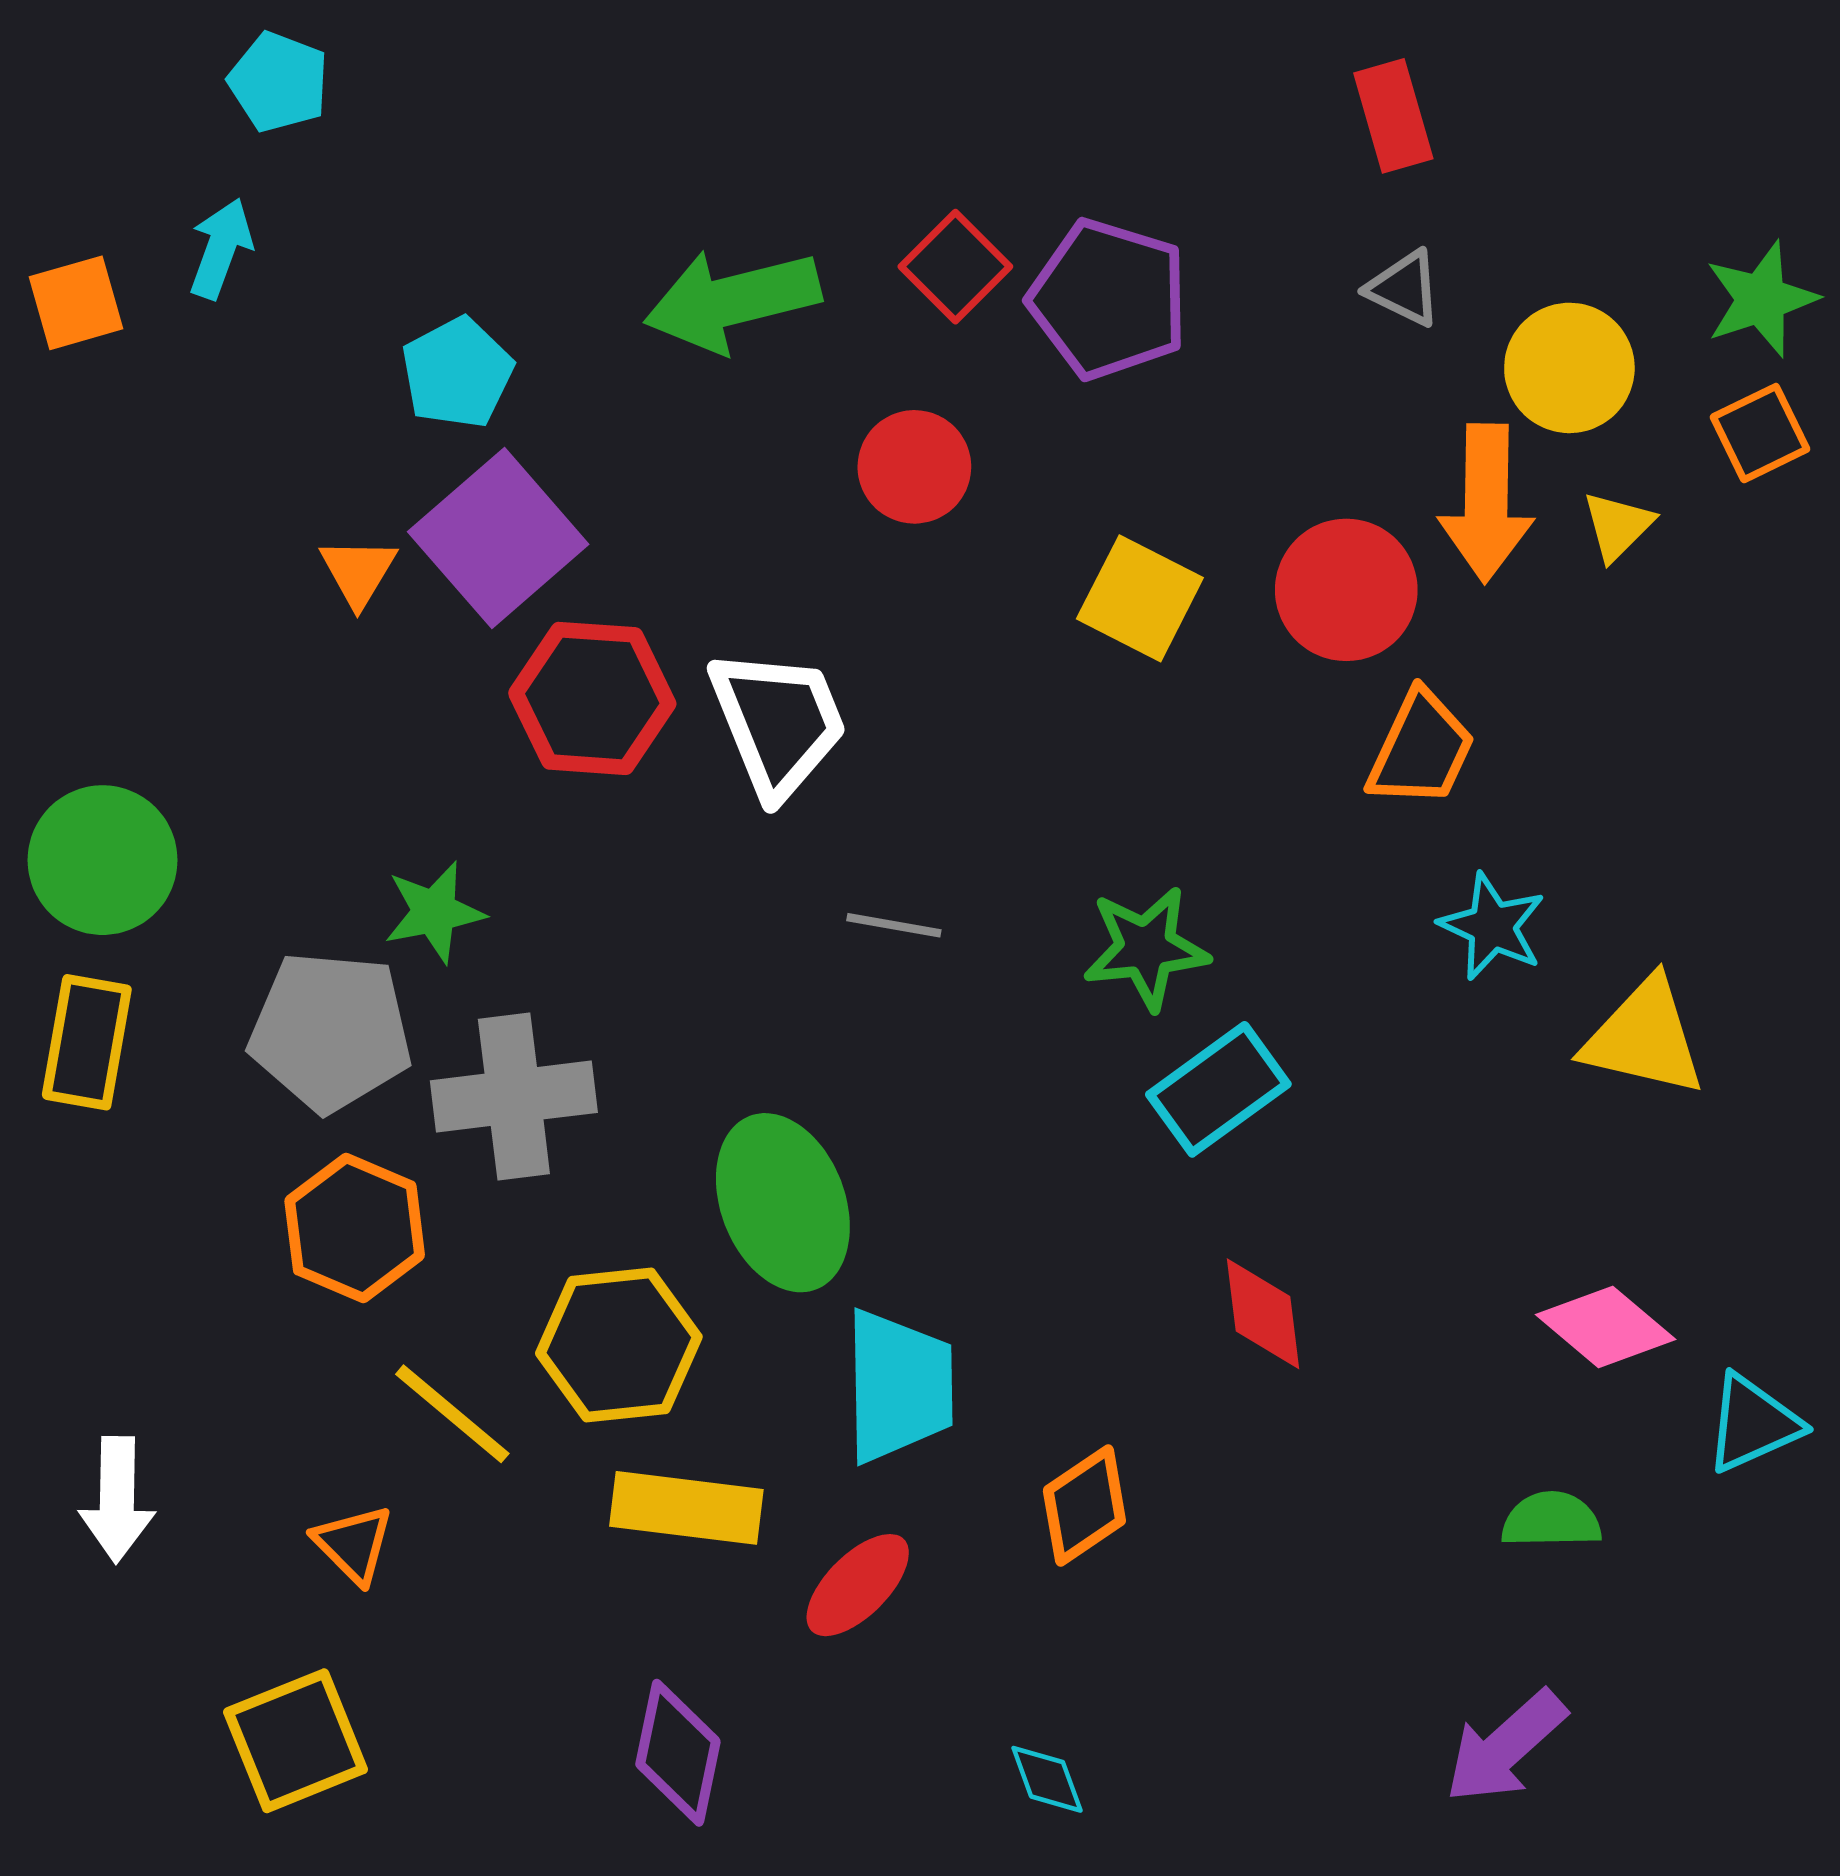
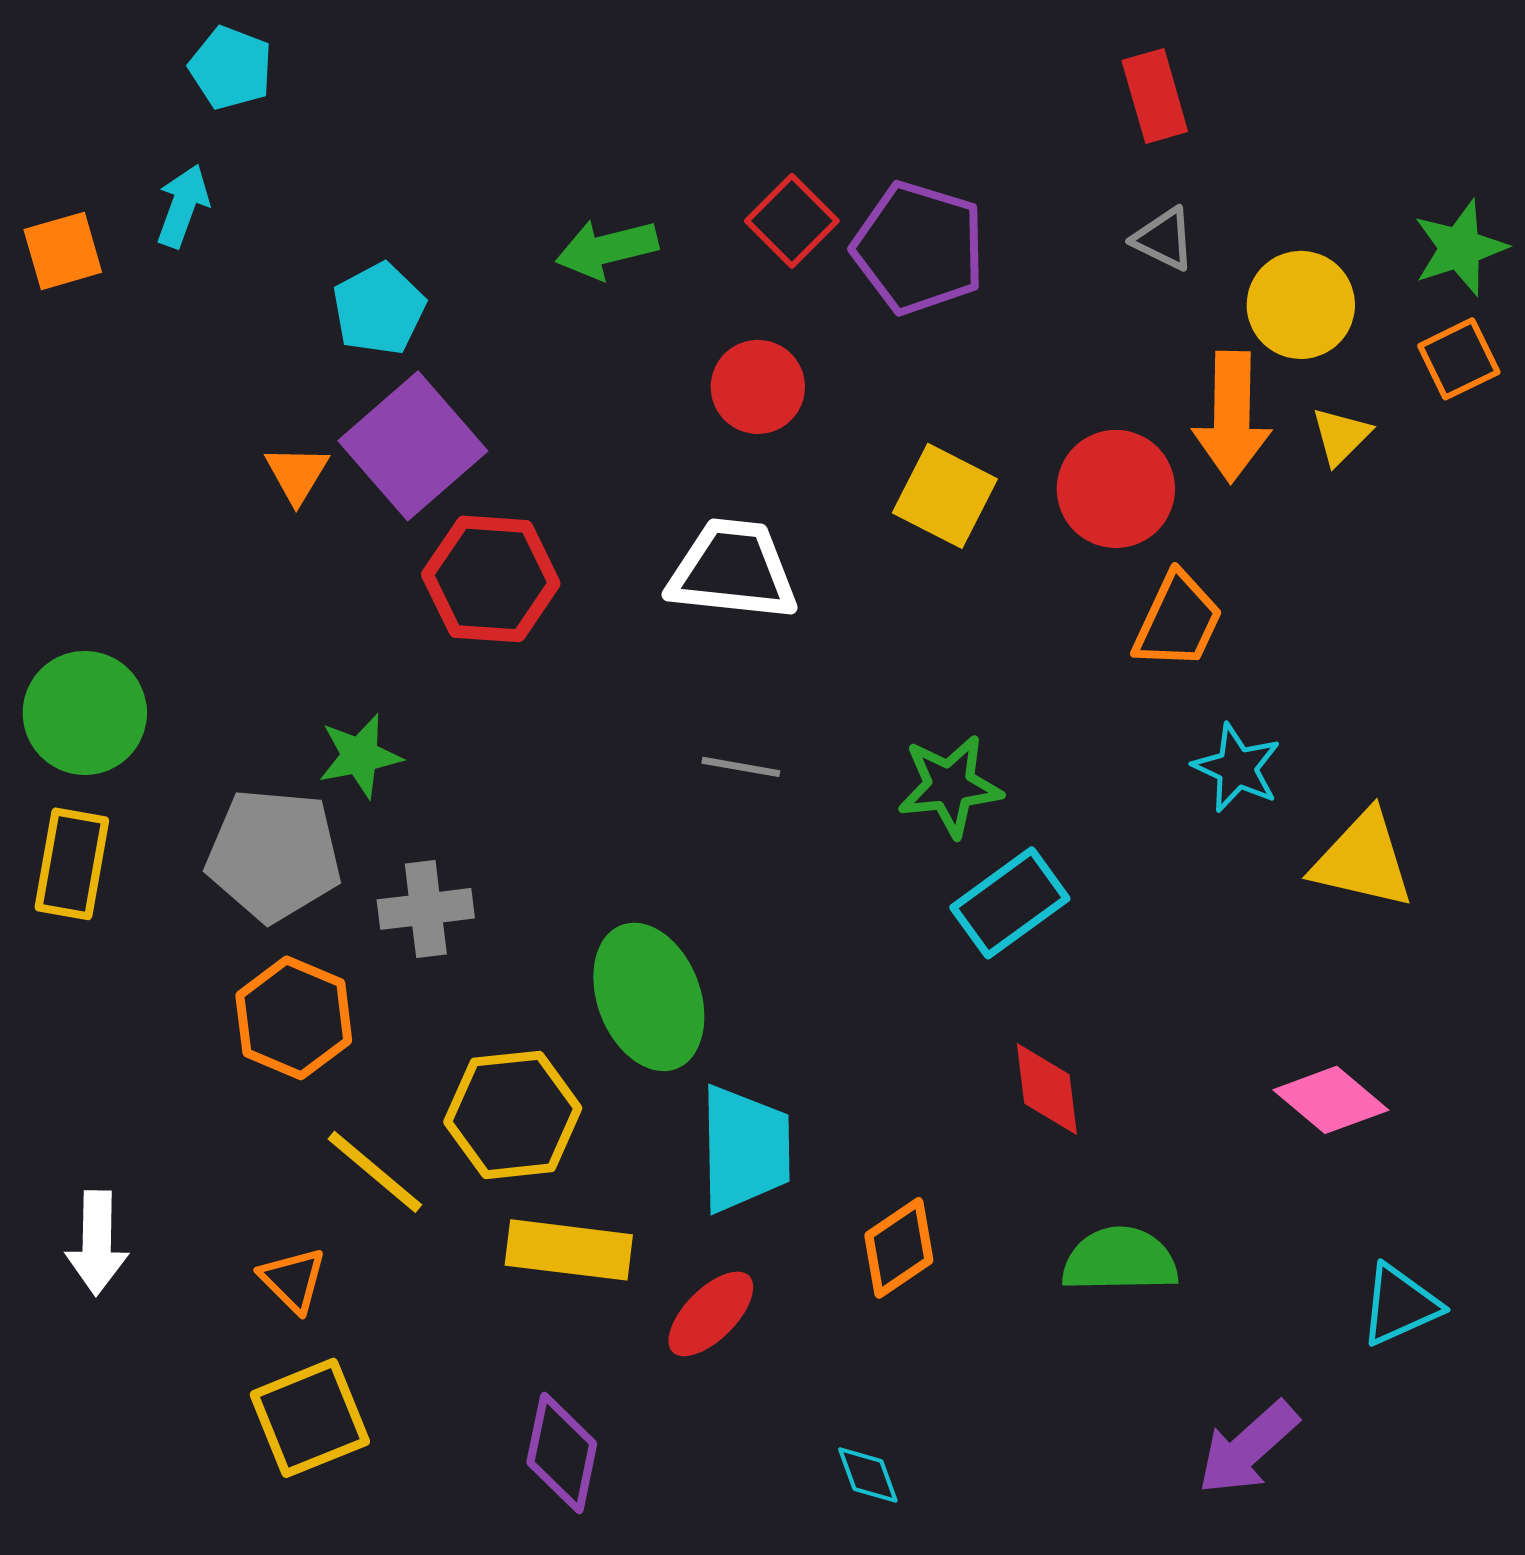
green arrow: (732, 300) -> (607, 249), size x0.7
white trapezoid: (778, 723) -> (733, 570), moved, turned -62
gray cross: (514, 1097) -> (426, 909), size x0.7
cyan triangle: (1753, 1423) -> (1400, 1305), moved
green semicircle: (1551, 1520) -> (1120, 1260), moved, size x1.4
yellow square: (296, 1741) -> (310, 1418), moved

